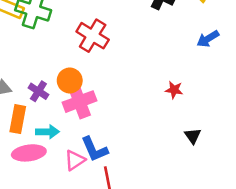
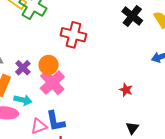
red cross: (93, 36) -> (73, 35), turned -30
pink cross: (79, 102) -> (52, 83), turned -35

